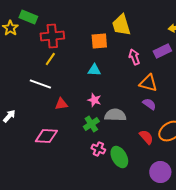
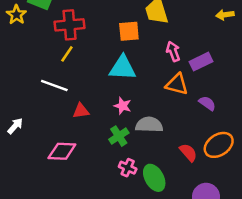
purple rectangle: (162, 51) -> (201, 62), moved
cyan triangle: (94, 70) -> (123, 68), size x1.6
orange triangle: (148, 83) -> (177, 84), moved
purple semicircle: (149, 104) -> (207, 103), moved

